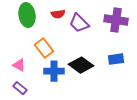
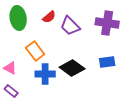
red semicircle: (58, 14) -> (49, 17), turned -32

